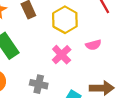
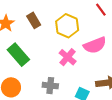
pink semicircle: (93, 45) -> (95, 45), size x1.6

